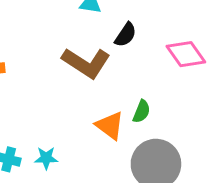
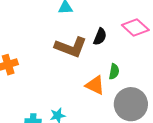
black semicircle: (126, 35) -> (100, 37), moved

